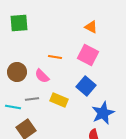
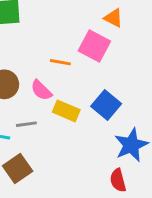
pink square: (88, 55) -> (94, 46), moved
yellow rectangle: (59, 100) -> (66, 111), moved

